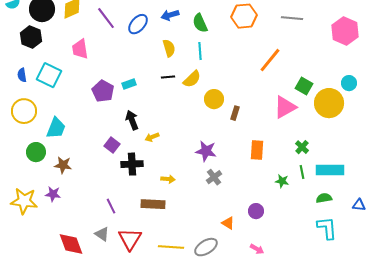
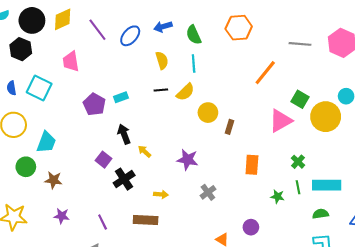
gray line: (292, 18) -> (300, 44), moved
yellow arrow: (152, 137) -> (145, 151), turned 64
purple star: (206, 151) -> (187, 160), moved
black cross: (132, 164) -> (124, 179), turned -30
purple star: (53, 194) -> (62, 216), moved

